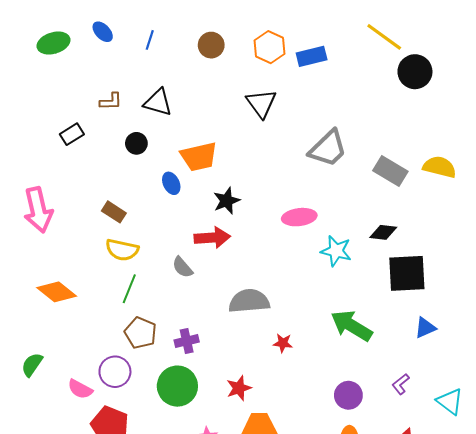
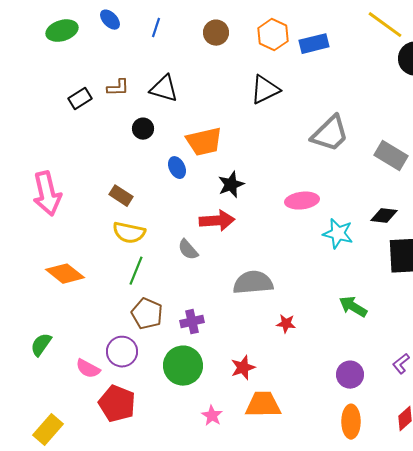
black triangle: (261, 103) -> (265, 90), turned 40
black rectangle: (72, 134) -> (80, 99), moved
green arrow: (351, 326) -> (353, 307), size x0.7

